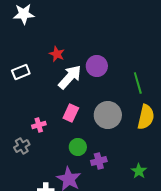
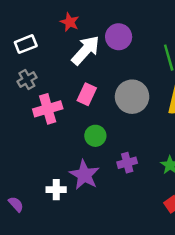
pink cross: (39, 125) -> (48, 109), size x1.6
gray cross: (22, 146) -> (27, 80), moved
purple cross: (99, 161) -> (127, 163), moved

